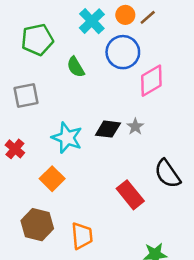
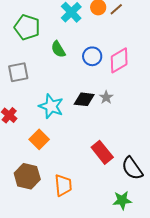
green pentagon: (37, 40) -> (27, 27), turned 30
blue circle: (123, 52) -> (92, 56), moved, size x0.7
black semicircle: (168, 174) -> (132, 168), moved

